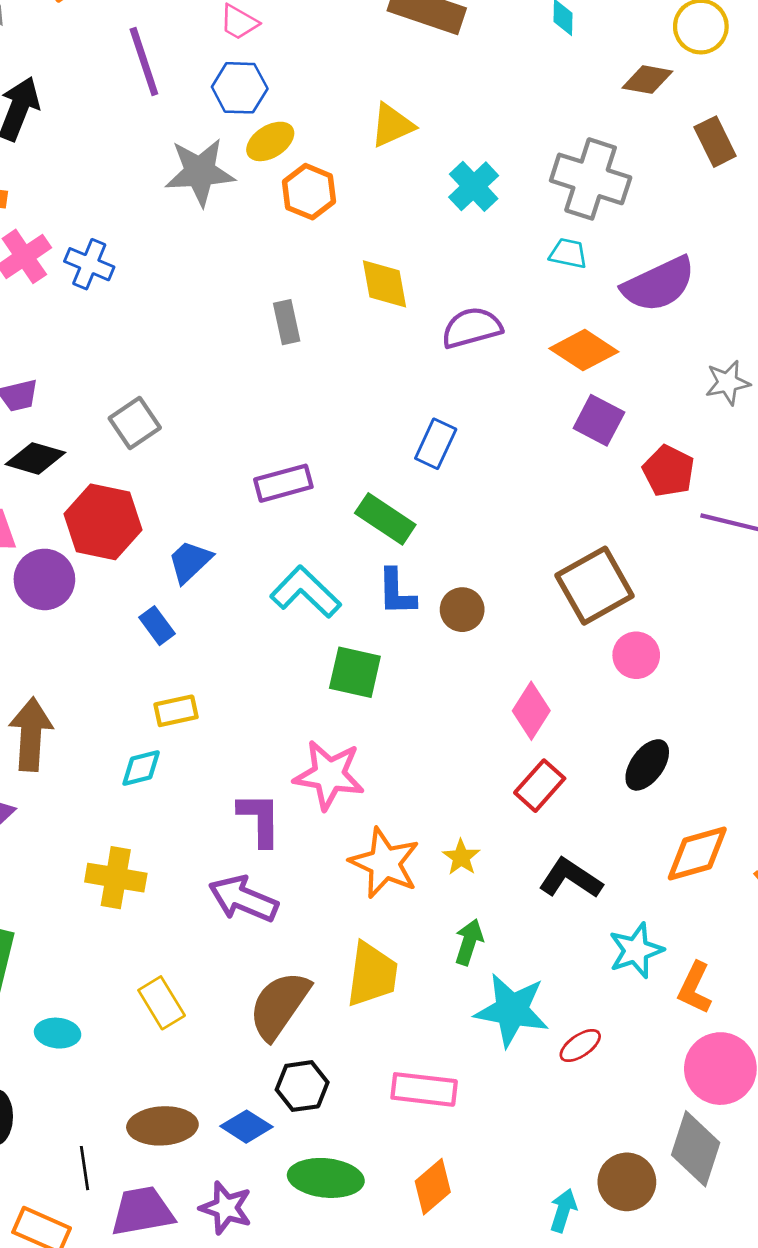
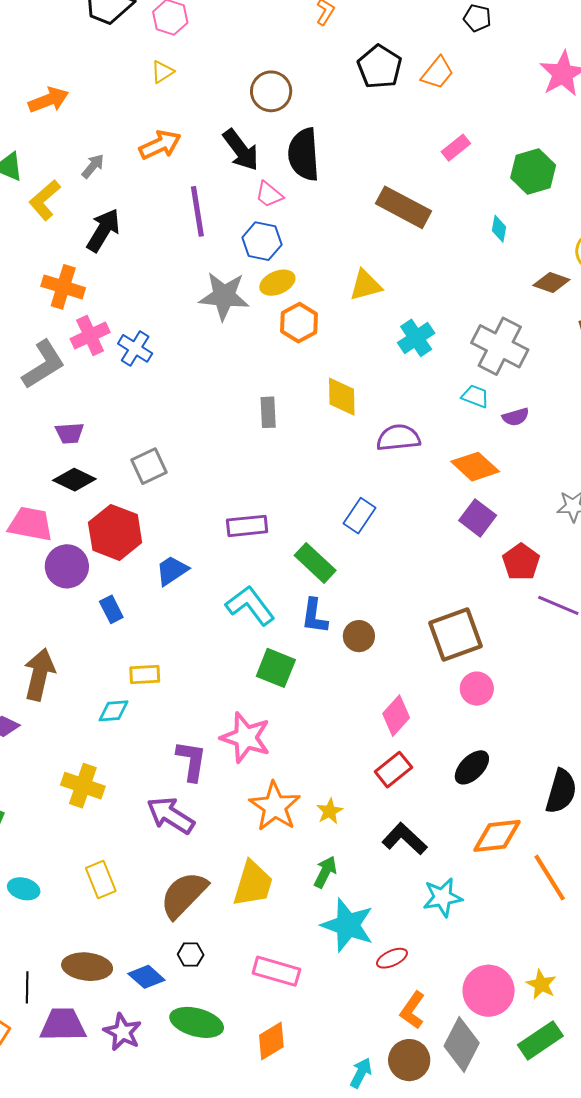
purple semicircle: (659, 284) -> (516, 417), moved, size x0.5
blue rectangle: (157, 626) -> (111, 609), moved
orange L-shape: (695, 988) -> (413, 1010), moved
black hexagon: (302, 1086) -> (191, 955), size x0.7

